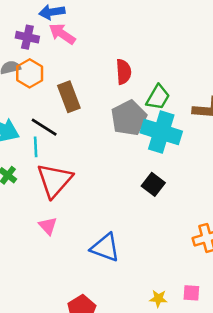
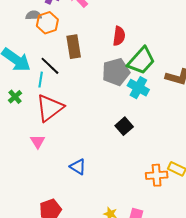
green trapezoid: (158, 97) -> (141, 61), size x1.4
cyan cross: (161, 132) -> (138, 88), size x0.7
blue triangle: (105, 247) -> (78, 167), size x0.7

